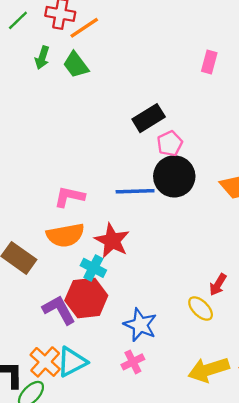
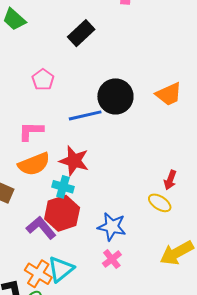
black rectangle: (149, 118) -> (81, 33), moved
pink pentagon: (170, 143) -> (43, 80), moved

